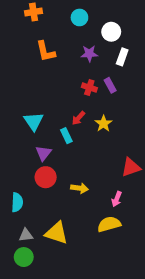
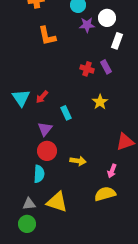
purple star: (89, 54) -> (87, 25), moved
red arrow: (78, 118) -> (42, 97), moved
cyan triangle: (34, 121) -> (21, 98), moved
cyan semicircle: (17, 202) -> (39, 174), moved

